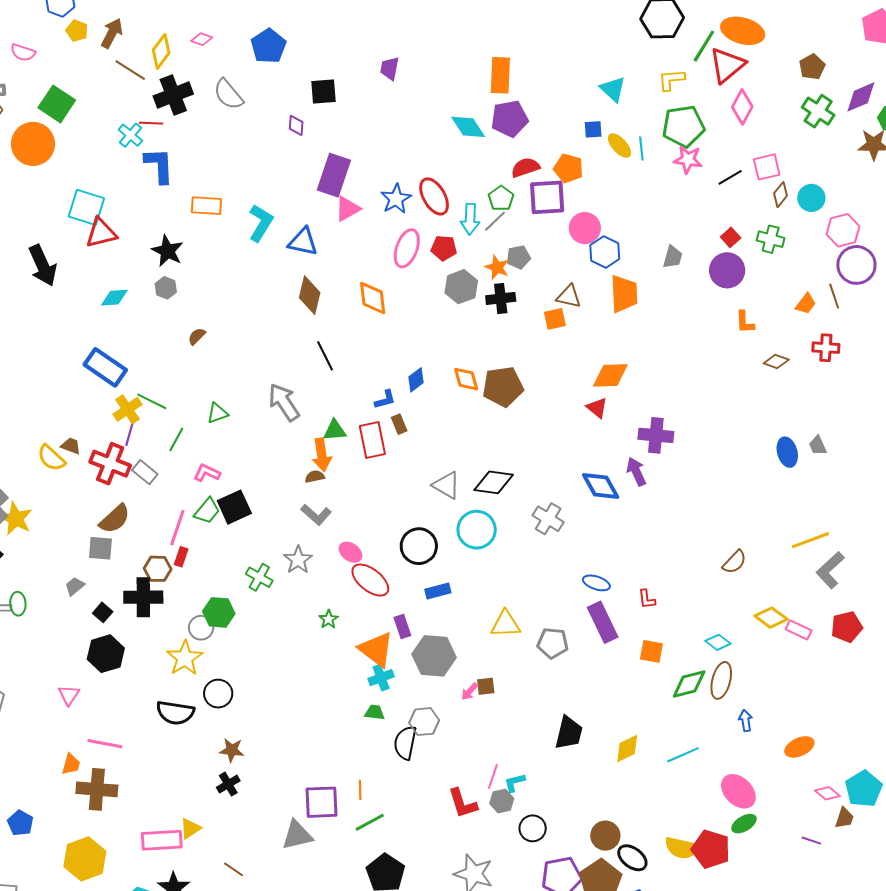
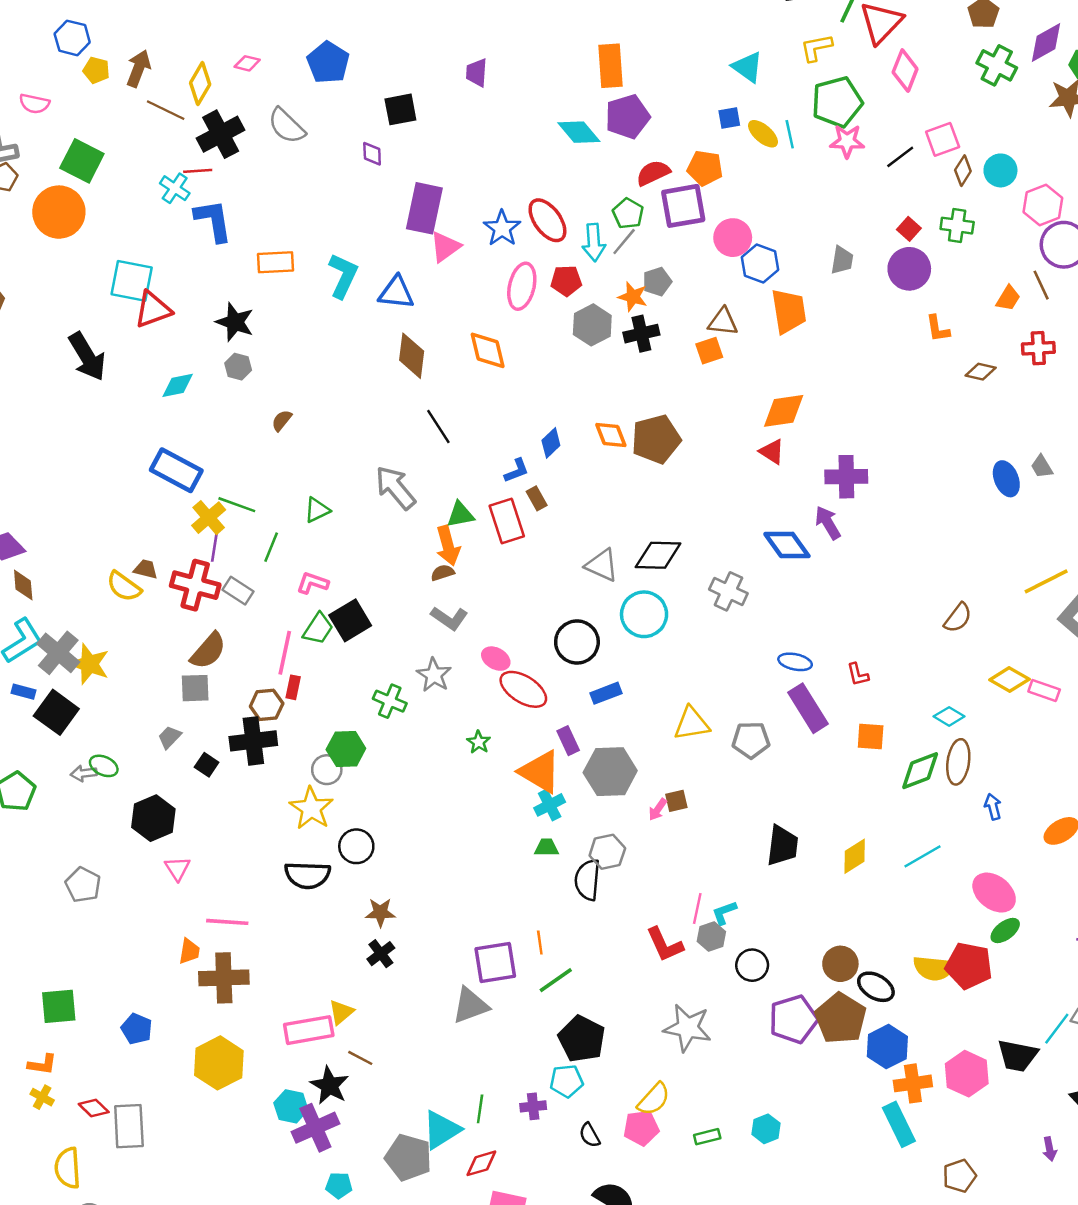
green ellipse: (18, 604) -> (104, 766), turned -55
black hexagon: (106, 654) -> (153, 818), moved
brown line: (234, 869) -> (360, 1058), moved

